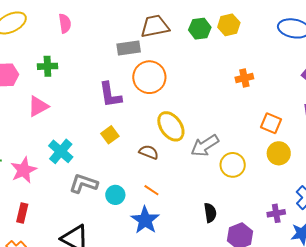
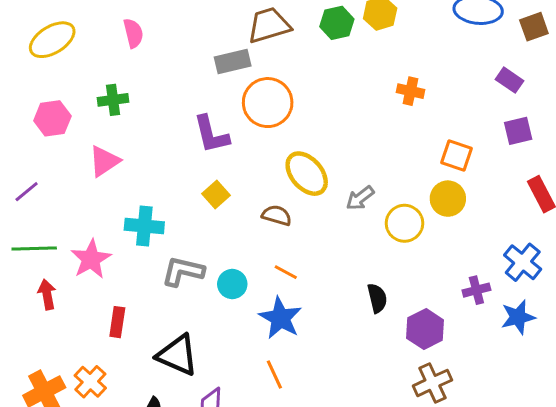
orange cross: (244, 78) -> (410, 91), turned 30
gray arrow: (205, 146) -> (360, 198), size x0.7
cyan cross: (61, 151) -> (144, 226), turned -30
yellow circle: (279, 153) -> (448, 199), moved
red rectangle: (22, 213) -> (117, 322), moved

